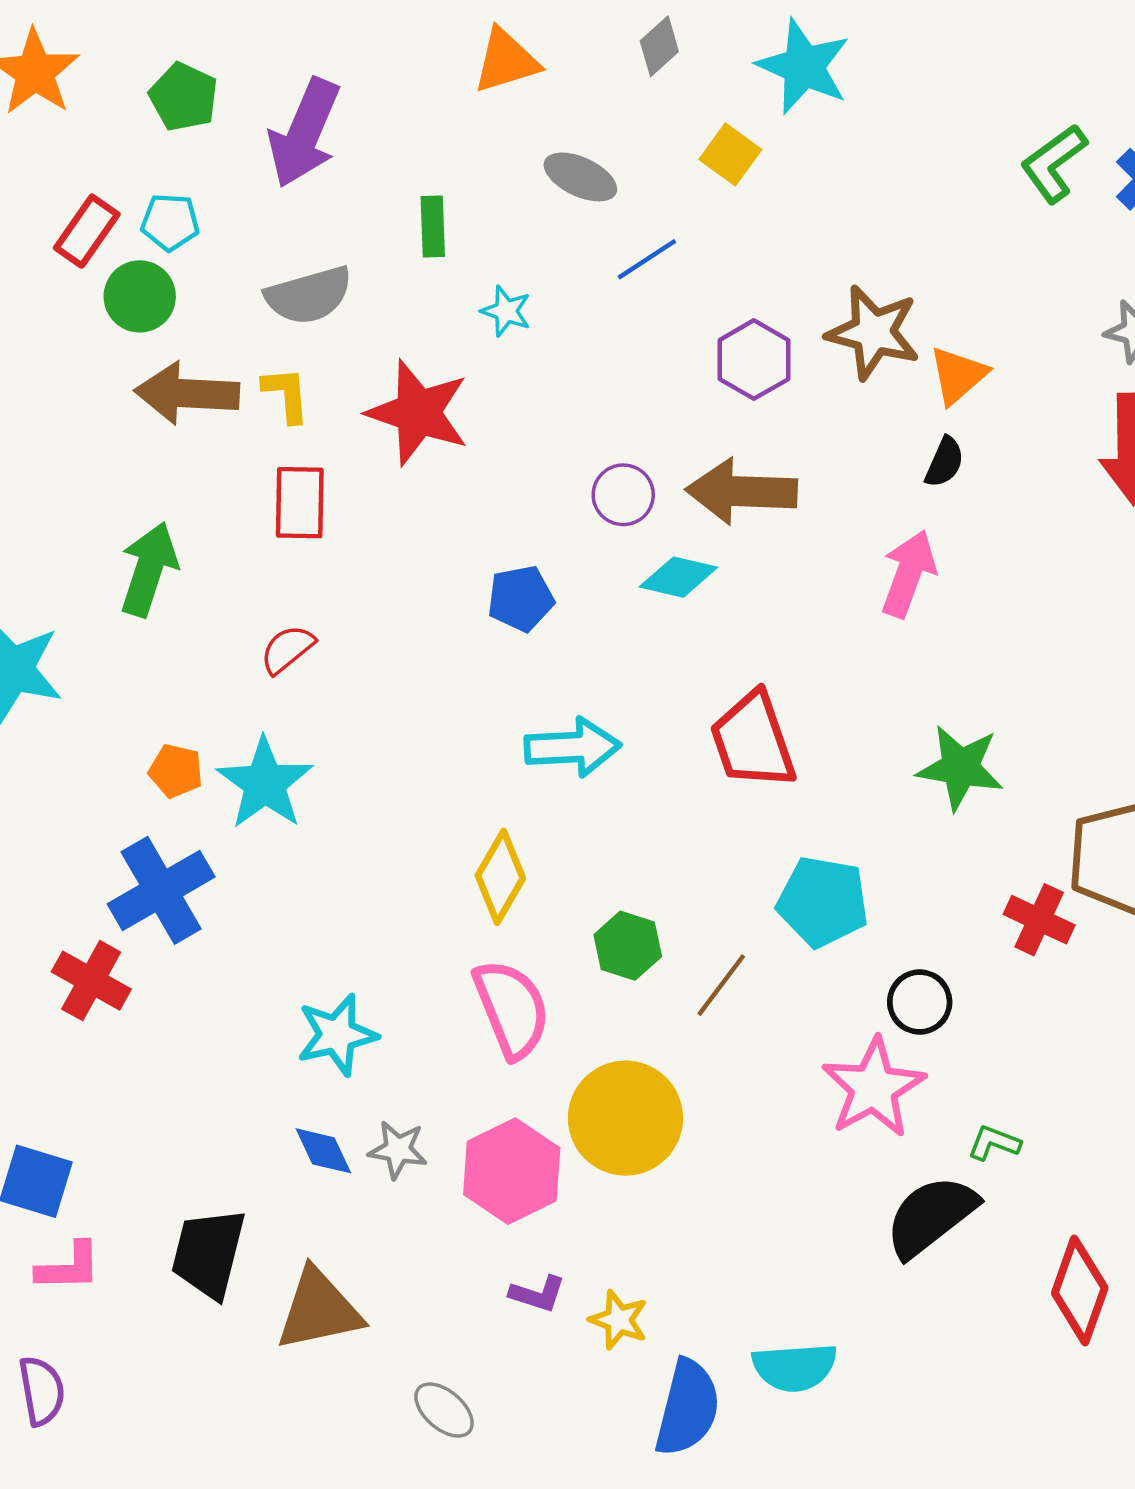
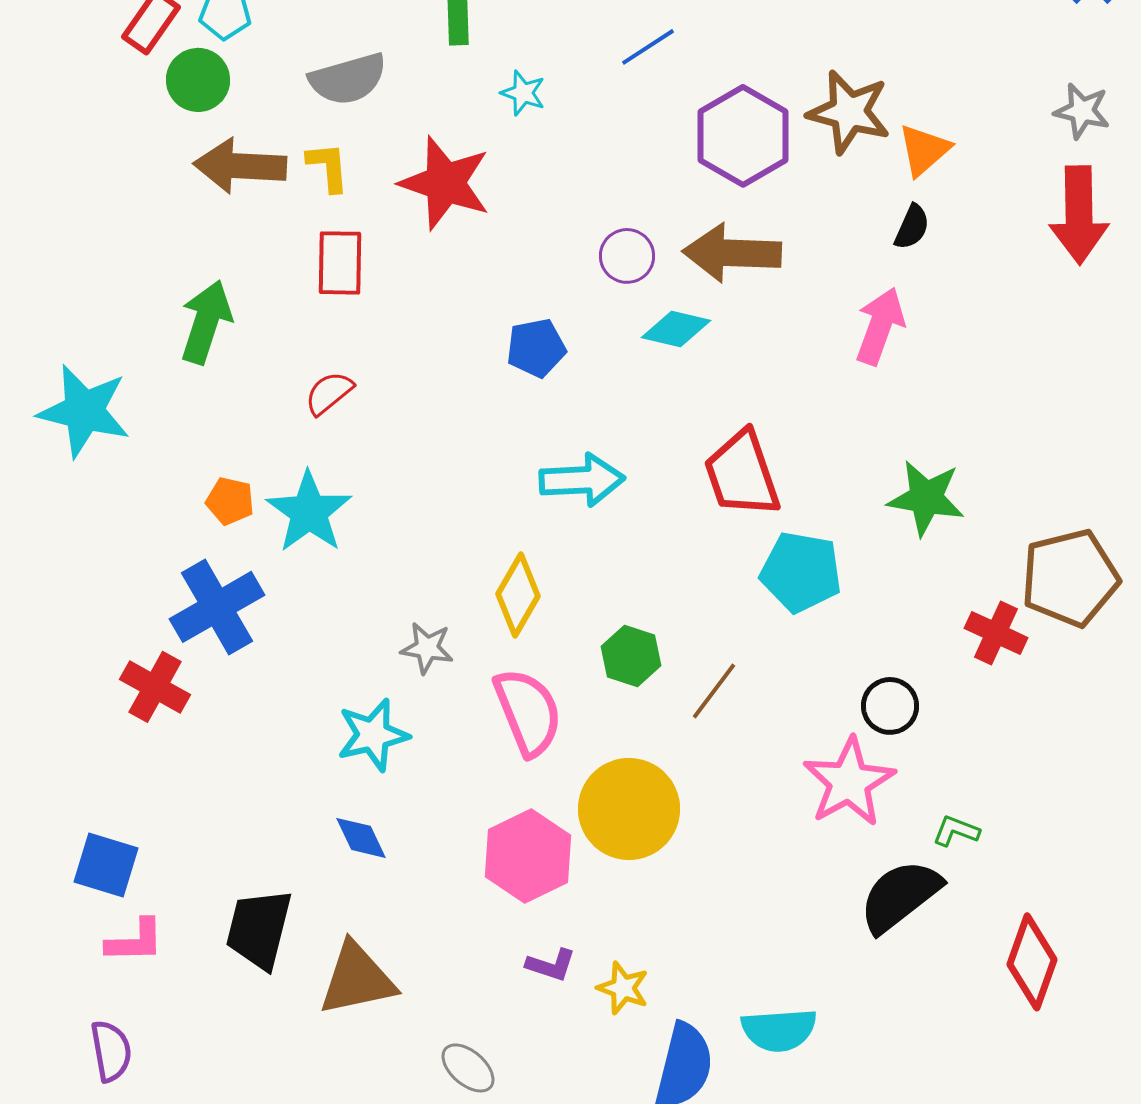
purple hexagon: (754, 360) -> (743, 136), size x1.4
cyan pentagon: (823, 902) -> (801, 572), moved
gray star: (398, 1150) -> (427, 648), moved

